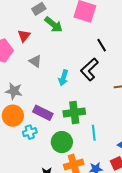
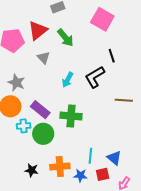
green arrow: (54, 25) -> (65, 38), moved
red triangle: (24, 36) -> (38, 30), size x1.5
cyan line: (94, 133) -> (90, 156), moved
green circle: (62, 142) -> (43, 134), moved

